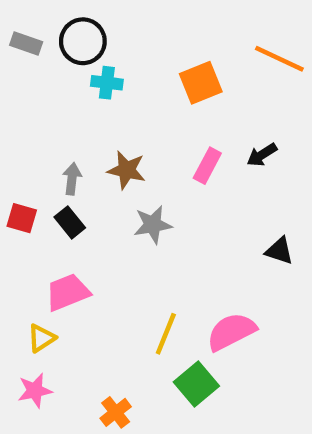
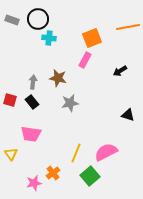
orange line: (279, 59) -> (128, 27), turned -35
pink rectangle: (207, 166) -> (85, 60), moved
pink trapezoid: (68, 292) -> (31, 134), turned -150
yellow triangle: (41, 338) -> (11, 154), moved, turned -32
pink star: (35, 391) -> (34, 183), moved
orange cross: (116, 412) -> (53, 173), moved

